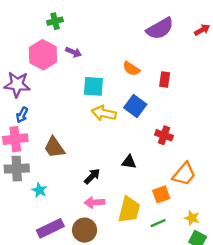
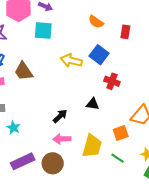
cyan square: (93, 86) -> (43, 31), moved
red cross: (164, 135) -> (112, 81), moved
brown trapezoid: (54, 147) -> (24, 71), moved
green line: (158, 223) -> (118, 158), turned 56

